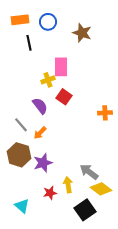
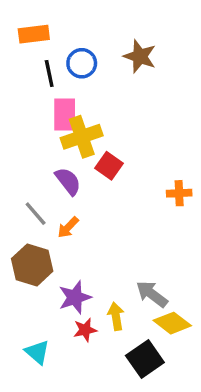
blue circle: (48, 22) -> (82, 63), moved
pink rectangle: (61, 67) -> (65, 115), moved
yellow cross: (48, 80) -> (82, 137), size x1.6
purple star: (43, 163) -> (75, 297), moved

